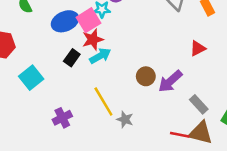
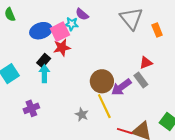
cyan arrow: (100, 56) -> (44, 74), moved, turned -66
brown circle: (146, 76) -> (102, 81), size x1.5
yellow line: (103, 102) -> (104, 106), moved
gray rectangle: (199, 104) -> (141, 80), moved

